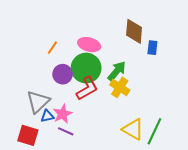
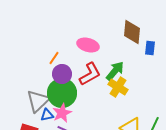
orange line: (52, 48) -> (54, 58), moved
green circle: (86, 68) -> (62, 93), moved
red L-shape: (87, 88) -> (90, 74), moved

